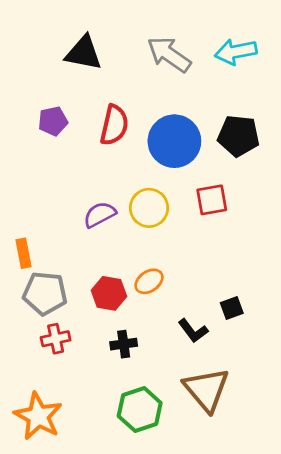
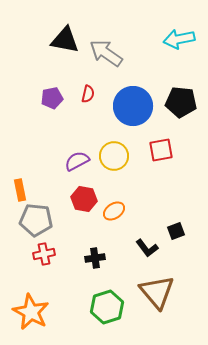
gray arrow: (169, 54) -> (106, 53), moved
purple pentagon: (53, 121) -> (52, 98), moved
red semicircle: (114, 125) -> (88, 94), size x0.6
red hexagon: (109, 293) -> (84, 199), moved

